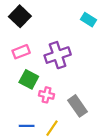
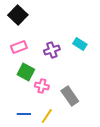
cyan rectangle: (89, 20) -> (80, 44), moved
purple cross: (58, 55) -> (52, 50), size x0.7

